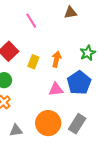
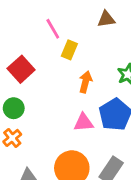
yellow rectangle: (33, 62) -> (69, 50), moved

